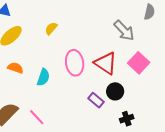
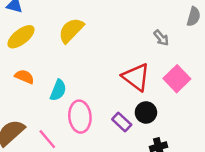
yellow semicircle: (51, 28) -> (71, 30), size x1.6
gray arrow: (124, 31) -> (161, 38), size x0.6
pink ellipse: (75, 63) -> (80, 117), moved

